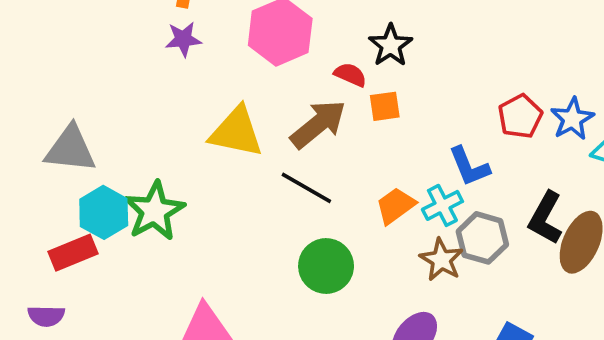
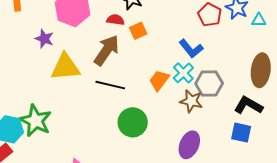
purple star: (183, 39) -> (44, 39), moved, turned -30
black L-shape: (546, 218) -> (248, 105), moved, turned 108

